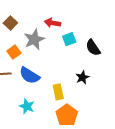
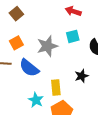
red arrow: (53, 23) -> (73, 11), moved
gray star: (34, 39) -> (47, 46), moved
cyan star: (27, 106) -> (36, 100), moved

